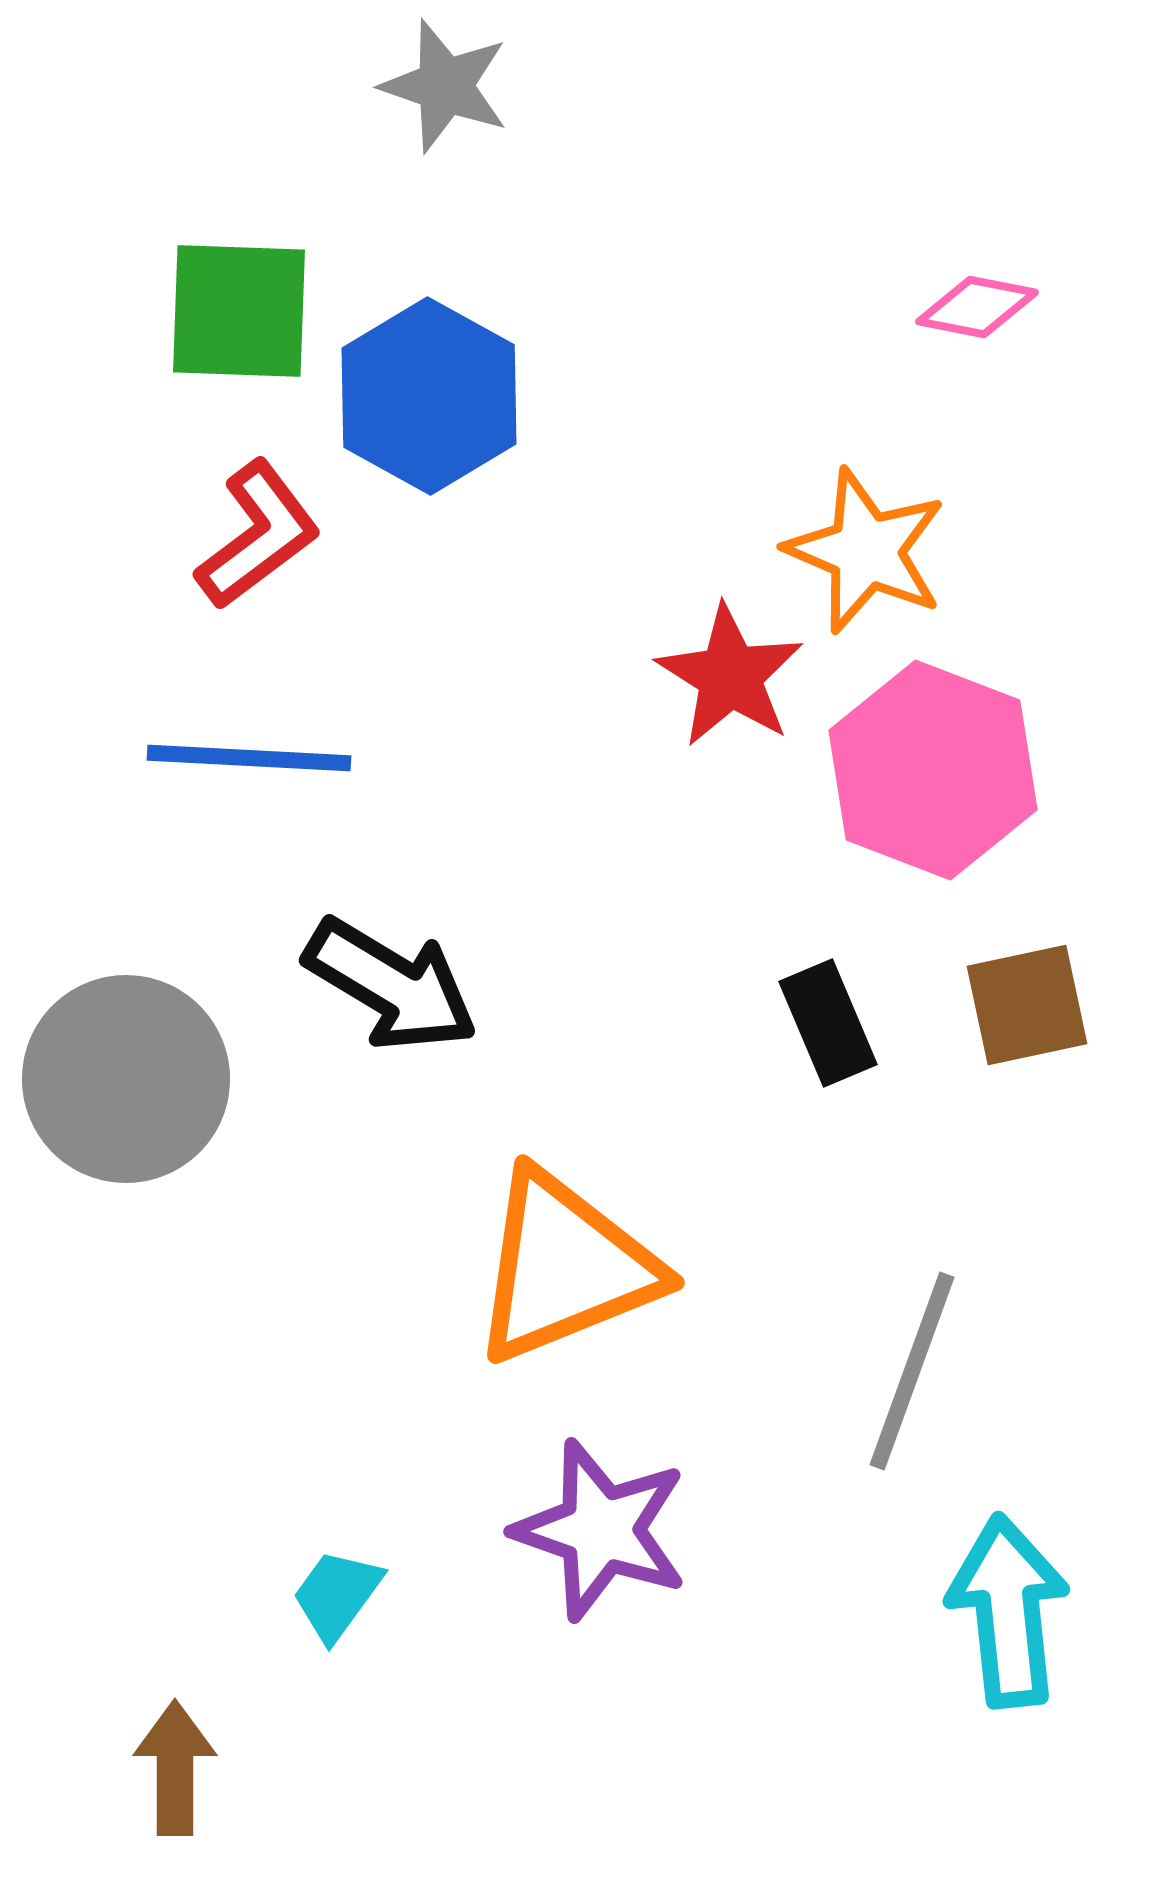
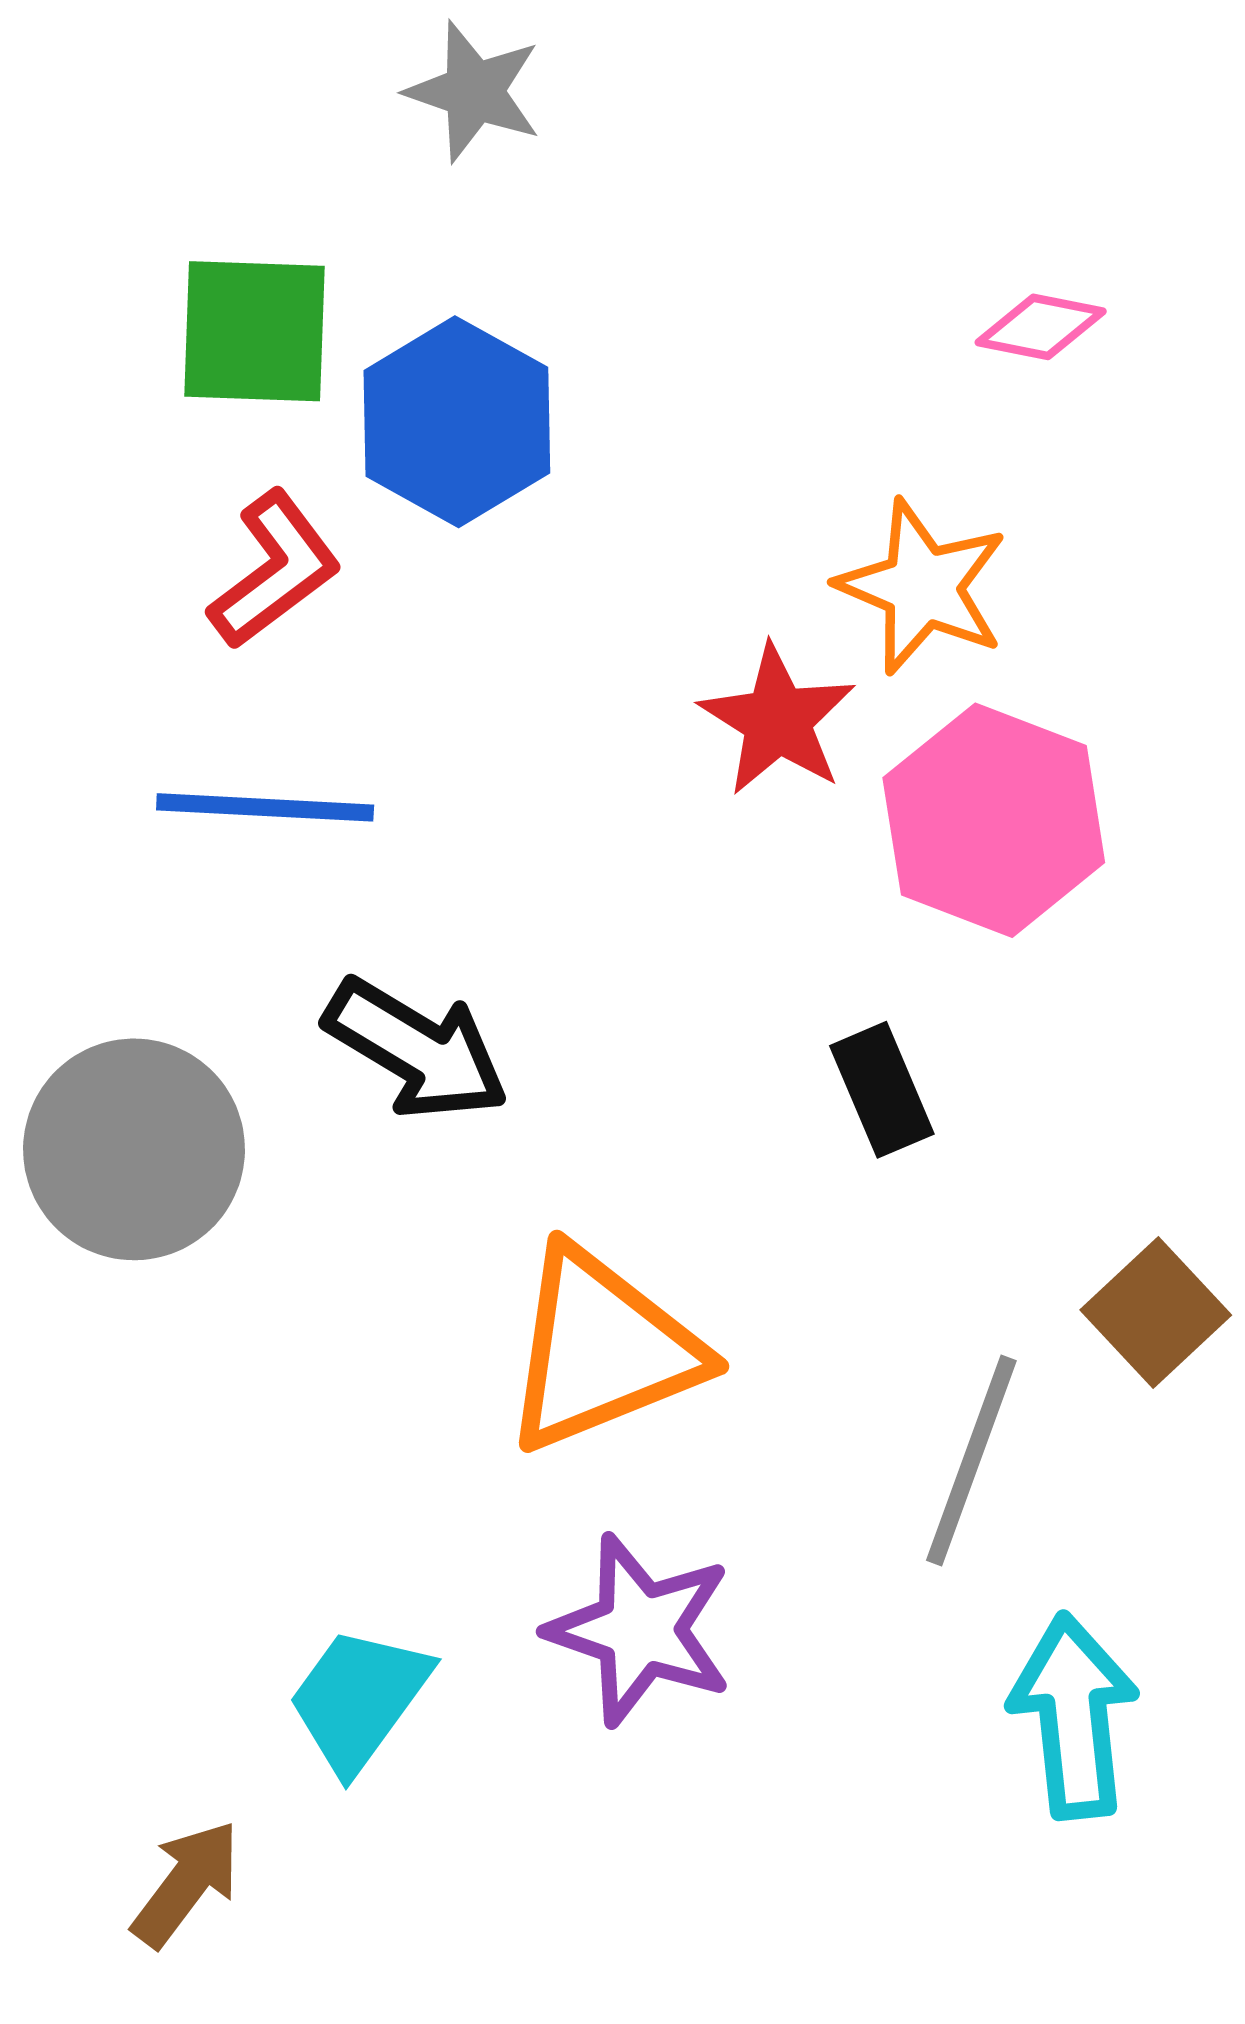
brown square: (1027, 1005) -> (1156, 1312), moved, turned -31
cyan trapezoid: (337, 1595) -> (359, 1699), size x1.5
brown arrow: (175, 1768) -> (186, 1883), turned 37

